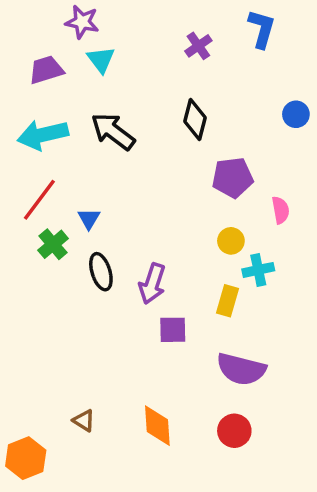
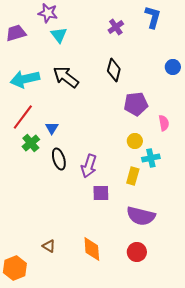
purple trapezoid: (46, 70) -> (16, 33), moved

